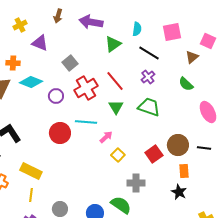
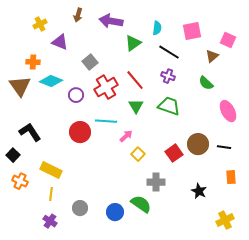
purple cross: (148, 77) -> (168, 76), turned -32
orange rectangle: (184, 171) -> (231, 177), moved

